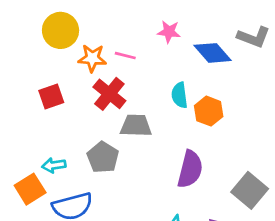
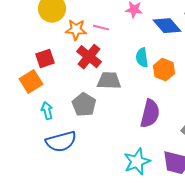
cyan arrow: (54, 165) -> (47, 111), turned 84
orange square: (30, 189) -> (31, 82), moved

